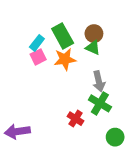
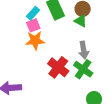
orange star: (65, 59) -> (35, 41), moved
red cross: (75, 119) -> (58, 67), moved, size x1.5

